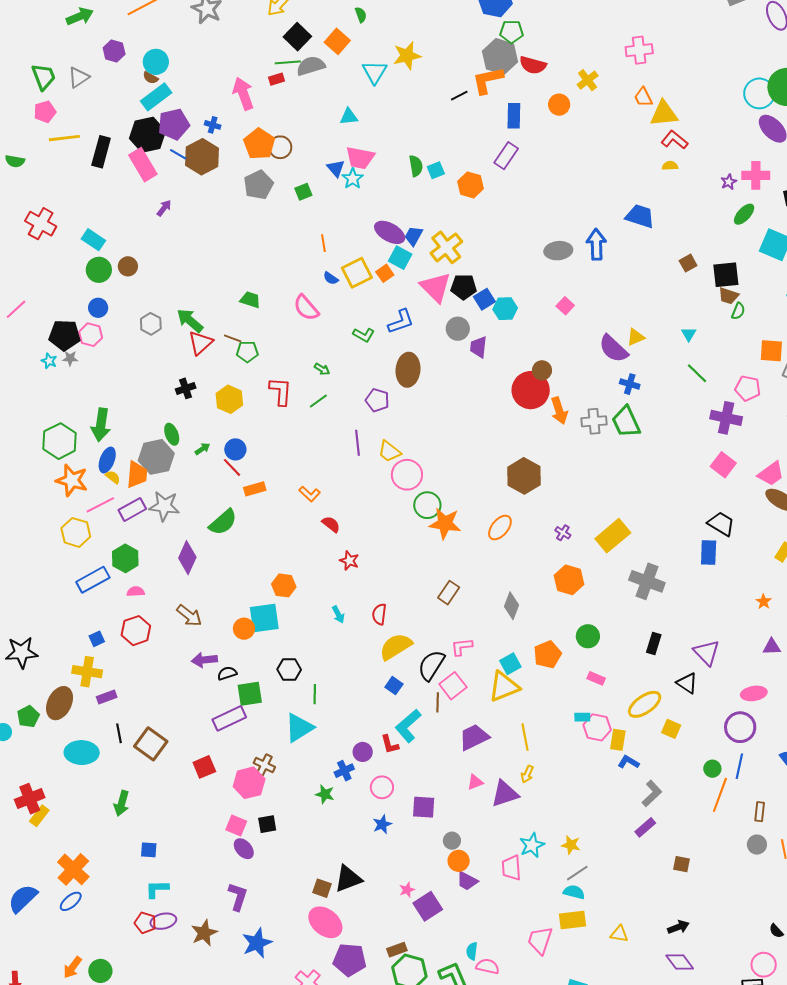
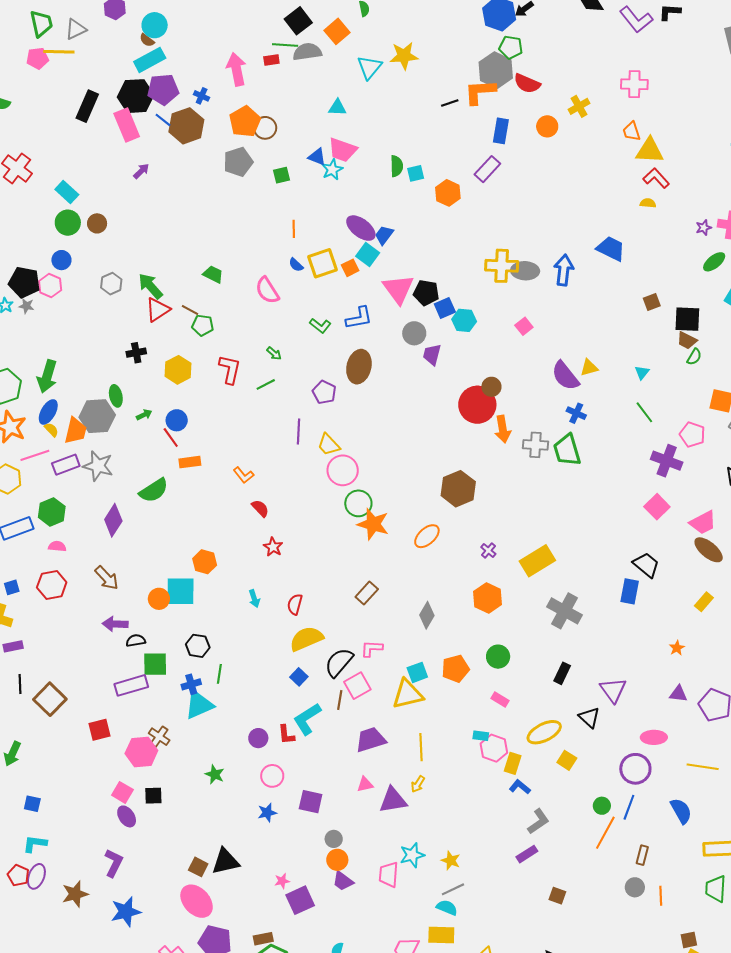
yellow line: (64, 138) -> (59, 52), moved
blue triangle: (336, 168) -> (317, 157), turned -36
yellow cross: (446, 247) -> (502, 266), moved, turned 32
blue cross: (344, 771) -> (191, 684), moved
purple ellipse: (163, 921) -> (36, 876), turned -65

